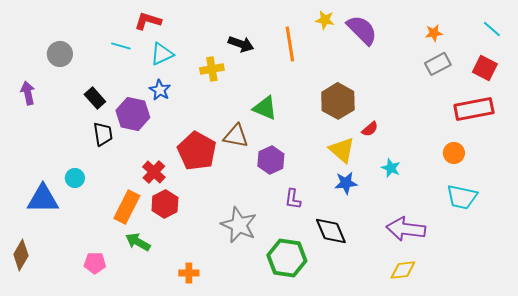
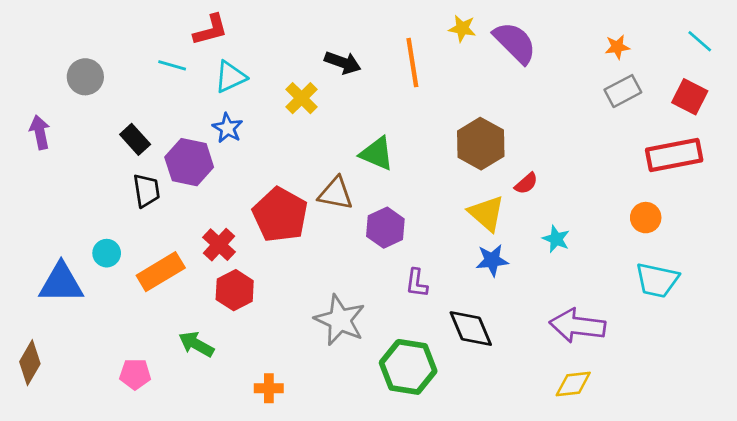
red L-shape: (148, 21) -> (210, 30), turned 148
yellow cross: (212, 69) -> (302, 98), turned -35
orange rectangle: (127, 207) -> (161, 272), moved, turned 32

